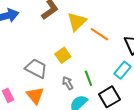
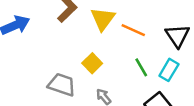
green line: (88, 78) -> (141, 67), moved

